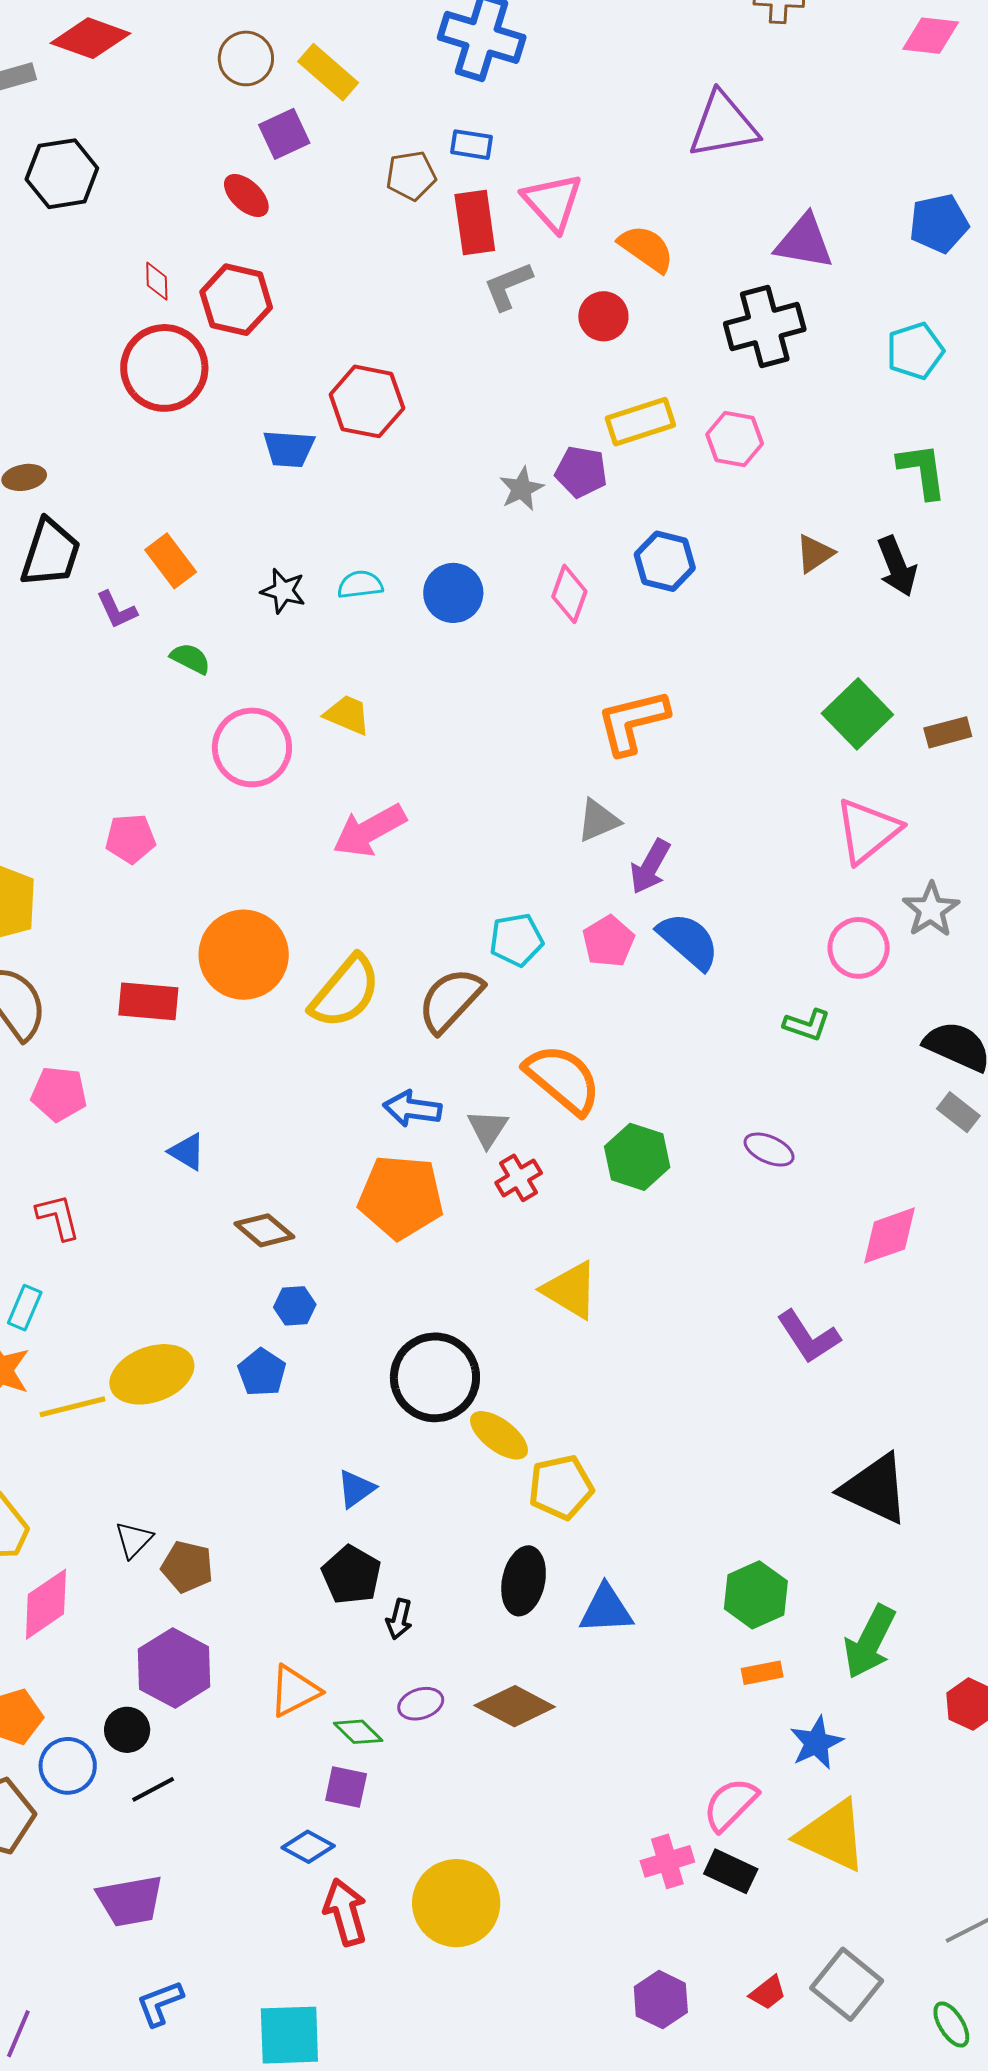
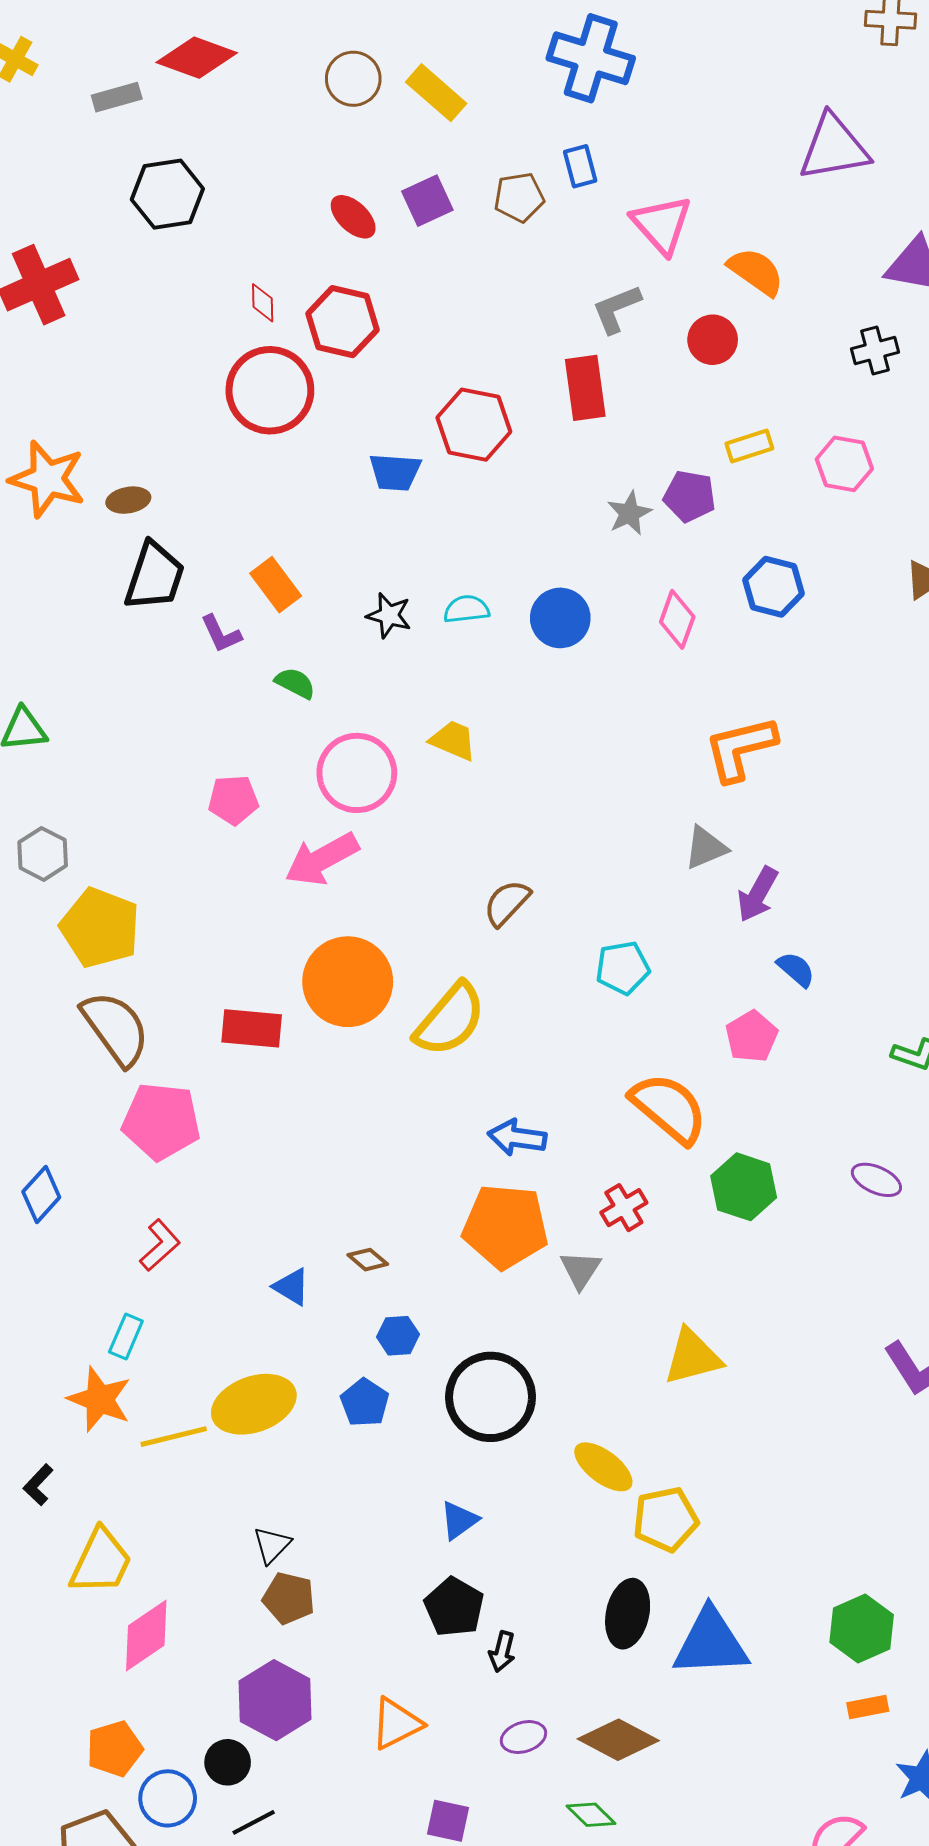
purple square: (284, 134) -> (427, 201), moved
blue rectangle: (471, 145) -> (580, 166), turned 66
red rectangle: (475, 223) -> (585, 388), moved
black cross: (765, 326) -> (875, 351), size x0.6
yellow rectangle: (640, 422) -> (749, 446), size x0.7
pink arrow: (369, 830) -> (322, 859), moved
pink pentagon: (131, 839) -> (233, 800), moved
pink pentagon: (608, 941) -> (752, 1036), moved
blue semicircle: (688, 941) -> (796, 969), size x0.6
brown semicircle: (450, 1000) -> (507, 903), moved, size x0.7
pink pentagon: (59, 1094) -> (161, 1121), size x1.4
gray triangle: (488, 1128) -> (580, 1270), moved
blue triangle: (187, 1152) -> (291, 1287), moved
red L-shape: (58, 1217) -> (160, 1245), turned 62
brown diamond: (264, 1230) -> (368, 1260), size x0.7
yellow triangle: (570, 1290) -> (693, 1357), moved, turned -46
black circle: (435, 1377) -> (491, 1397), moved
black triangle: (134, 1540) -> (272, 1545), moved
blue triangle: (606, 1609) -> (711, 1643), size x1.4
green diamond: (358, 1732) -> (591, 1815), moved

